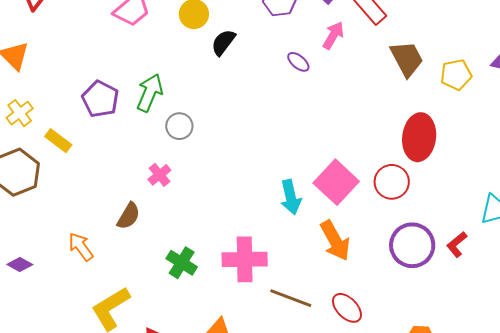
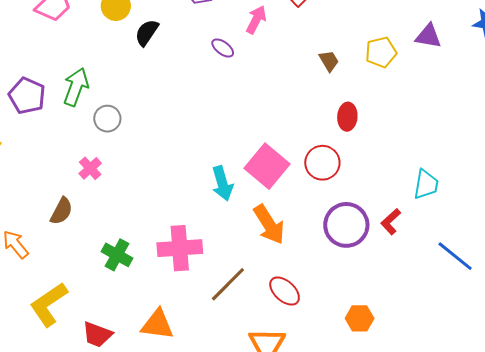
brown trapezoid: (407, 59) -> (329, 61), moved, size x0.6
red ellipse: (419, 137) -> (347, 117), size x0.6
brown line: (291, 298) -> (228, 284), turned -63

